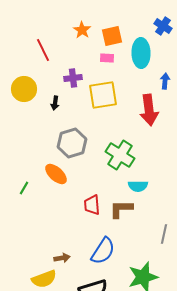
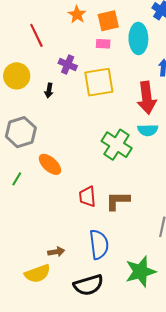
purple cross: (73, 78) -> (68, 64), turned 30
gray hexagon: (72, 143) -> (21, 132), moved
cyan semicircle: (138, 186) -> (148, 130), moved
blue semicircle: (103, 251) -> (99, 244), turned -40

